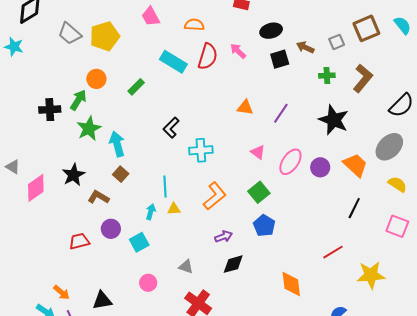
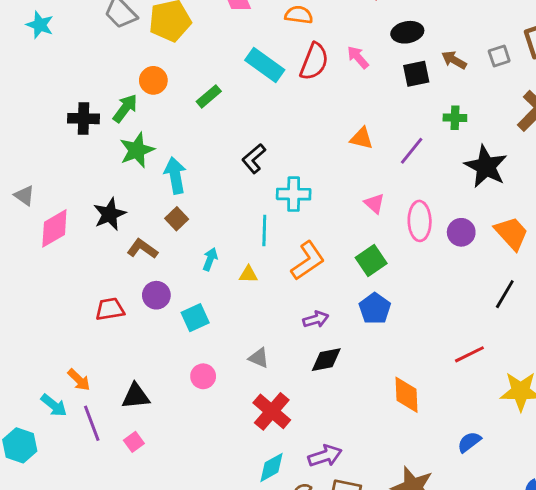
green cross: (327, 76) -> (455, 118), moved
pink ellipse: (290, 162) -> (420, 221), turned -40
cyan line: (165, 186) -> (264, 230), moved
cyan arrow: (151, 212) -> (210, 259), moved

